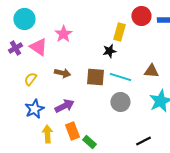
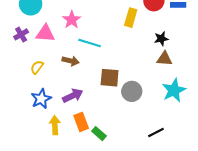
pink triangle: (38, 47) -> (45, 33), turned -30
black star: (109, 51) -> (161, 39), moved
brown square: (95, 77) -> (110, 78), moved
cyan line: (120, 77) -> (90, 43), moved

